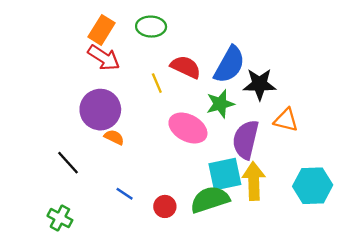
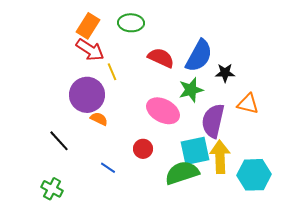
yellow line: (157, 83) -> (112, 72), moved
black star: (259, 84) -> (225, 73), size x0.7
cyan hexagon: (313, 186) -> (254, 175), moved
red circle: (165, 206) -> (143, 149), moved

